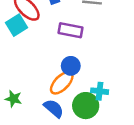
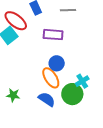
orange ellipse: (62, 83) -> (51, 78), turned -70
cyan cross: (100, 91) -> (82, 81), turned -32

